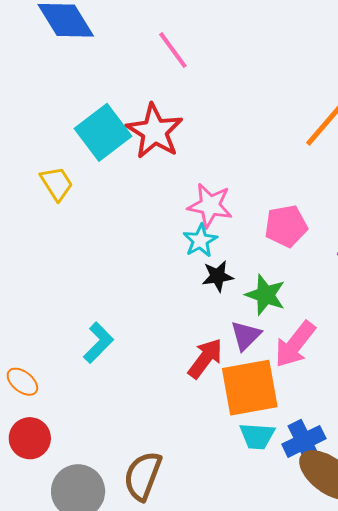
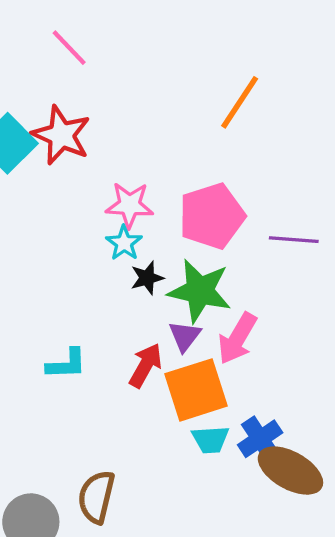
pink pentagon: (286, 226) -> (212, 216), size x1.5
green star: (265, 295) -> (200, 291), size x1.5
cyan L-shape: (98, 343) -> (66, 364), moved, turned 51

